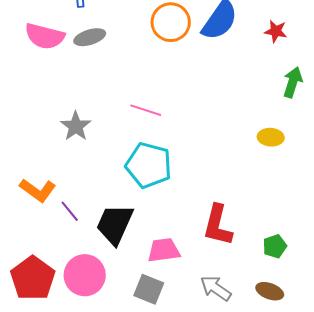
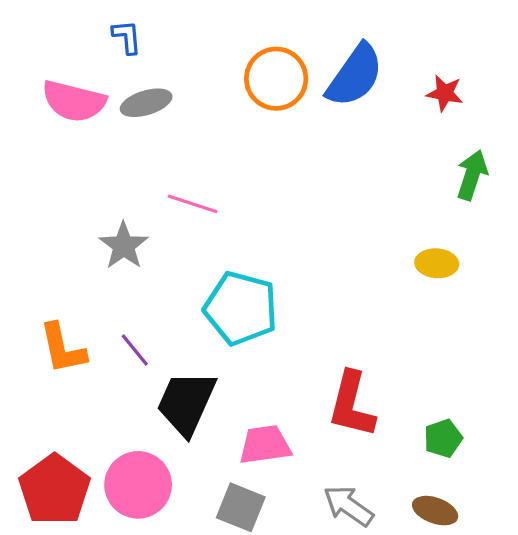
pink line: (146, 110) -> (193, 204), moved
orange L-shape: (38, 190) -> (63, 348), turned 42
purple line: (70, 211) -> (135, 350), moved

